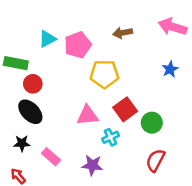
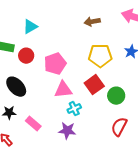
pink pentagon: (78, 45) -> (55, 64), moved
yellow pentagon: (104, 74) -> (100, 56), moved
red circle: (33, 84) -> (26, 56), moved
cyan cross: (111, 137) -> (74, 109), moved

